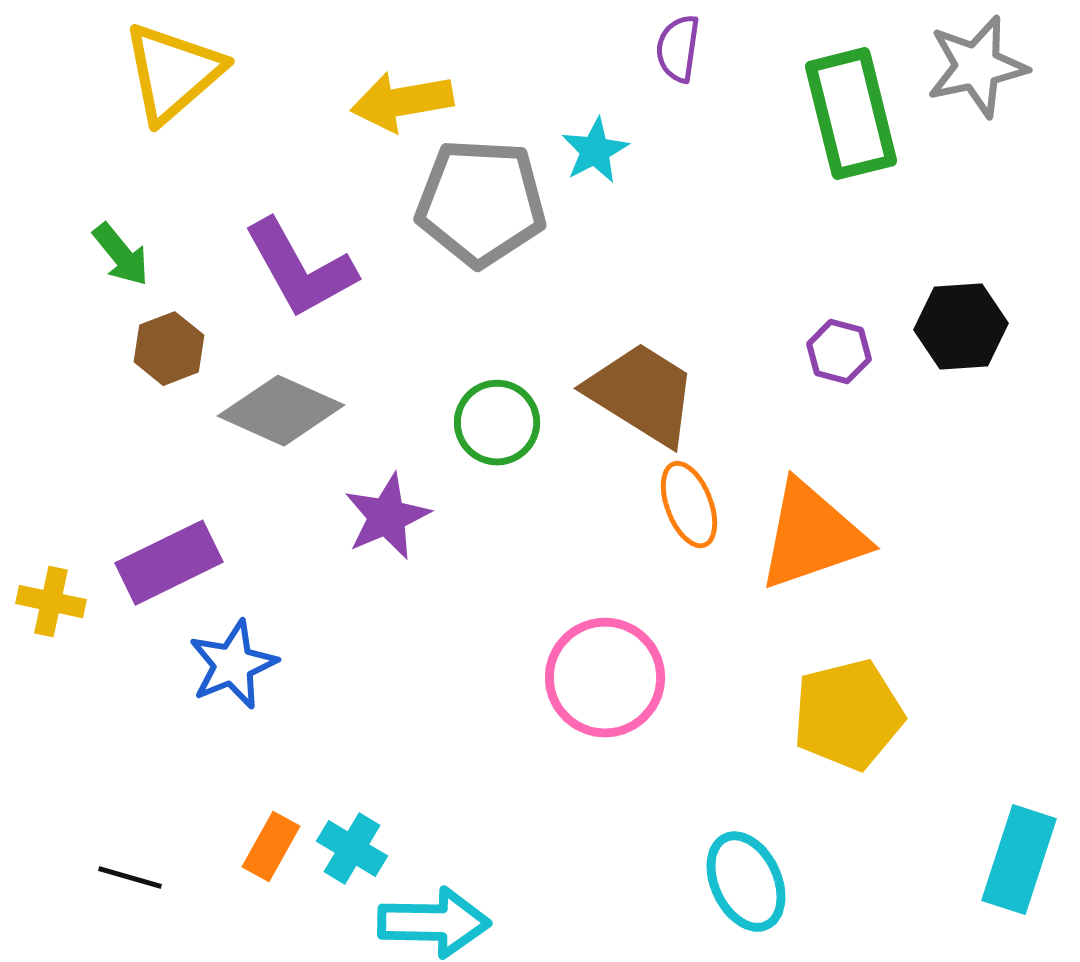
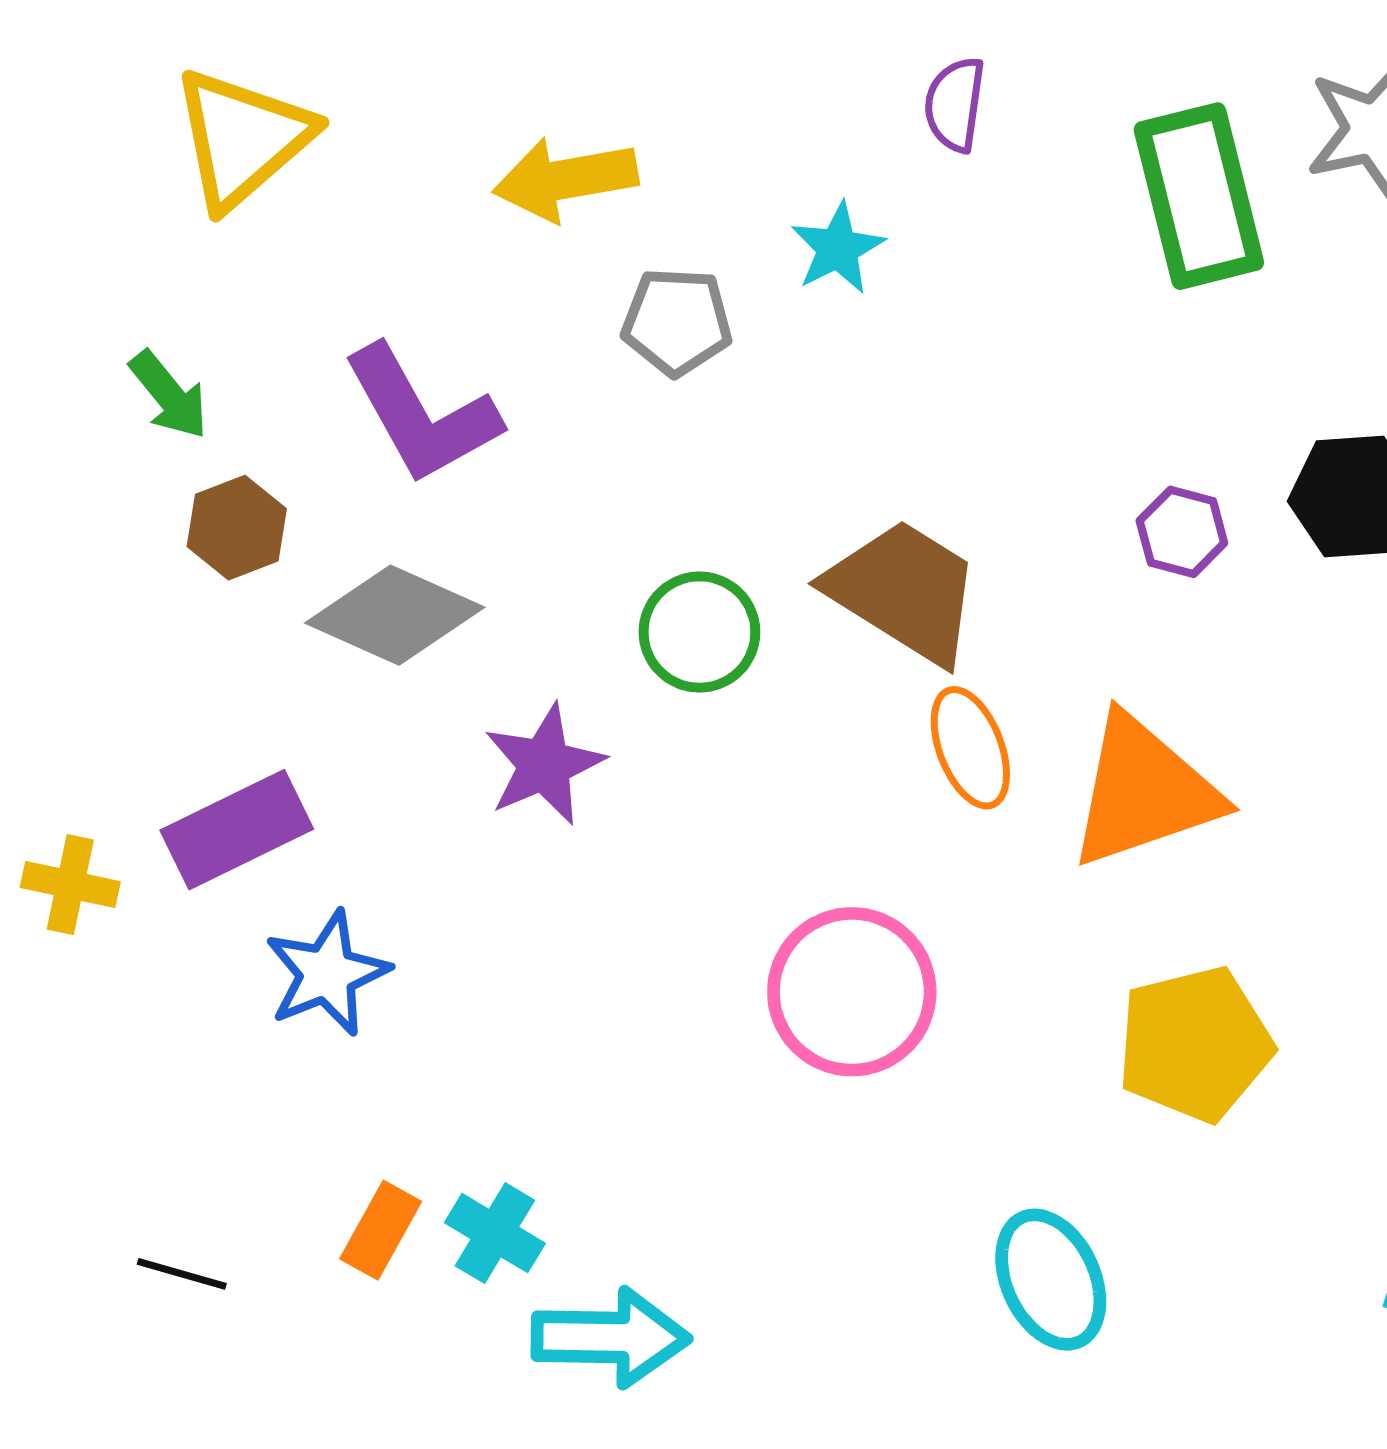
gray pentagon: (481, 203) -> (677, 322), size x0.6

